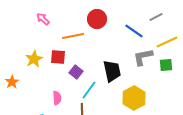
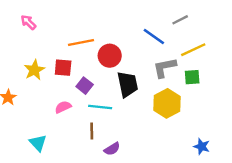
pink arrow: (43, 19) -> (28, 22), moved
red circle: (97, 19) -> (110, 56), moved
cyan line: (89, 90) -> (100, 107), turned 60
pink semicircle: (57, 98) -> (63, 107), moved, turned -112
yellow hexagon: (134, 98) -> (167, 103), moved

